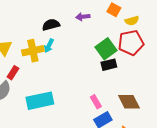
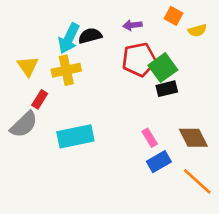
red pentagon: (131, 43) -> (139, 60), moved
cyan arrow: (49, 46) -> (69, 38), moved, size x1.6

